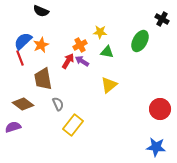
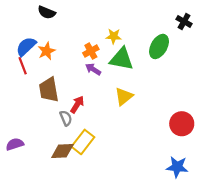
green triangle: (107, 52) -> (122, 59), size x1.6
red arrow: (68, 61) -> (77, 104), moved
brown diamond: (23, 104) -> (62, 151), moved, turned -40

